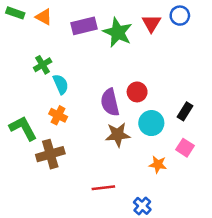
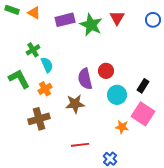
blue circle: (180, 16) -> (153, 20), moved
orange cross: (58, 115) -> (45, 89), turned 32
green L-shape: (23, 128) -> (19, 79), moved
brown star: (118, 135) -> (75, 104), moved
pink square: (185, 148) -> (143, 114), size x1.6

